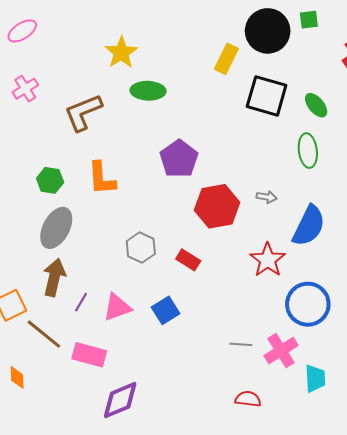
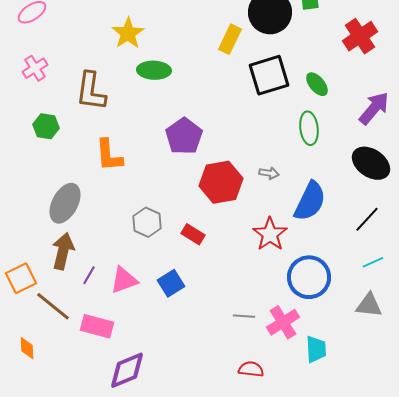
black square: (267, 96) -> (269, 75), turned -33
brown L-shape: (83, 112) -> (91, 91), turned -60
green hexagon: (50, 180) -> (46, 126), moved

